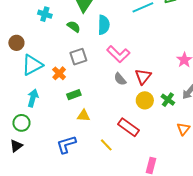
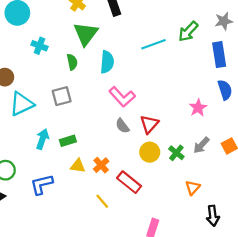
green semicircle: (74, 27) -> (72, 62), turned 40
gray square: (78, 57) -> (62, 96), moved
orange cross: (59, 73) -> (101, 165), moved
cyan arrow: (33, 98) -> (42, 139), moved
blue L-shape: (66, 144) -> (42, 184), moved

